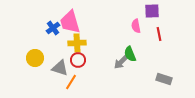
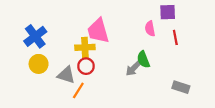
pink trapezoid: (70, 22) -> (98, 31), moved
blue cross: (53, 28) -> (35, 36), moved, size x1.5

